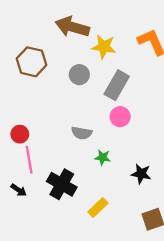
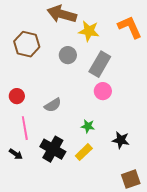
gray semicircle: (82, 133) -> (53, 105), moved, turned -42
red circle: (20, 134) -> (17, 96), moved
yellow rectangle: (98, 208) -> (84, 152), moved

